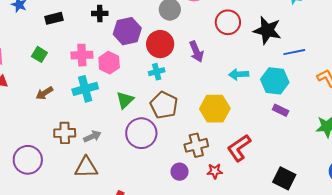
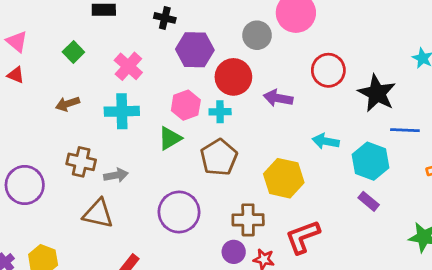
purple arrow: (196, 52) -> (278, 98), turned 110
pink cross: (82, 55) -> (128, 66), turned 30
pink hexagon: (109, 63) -> (186, 105), moved
purple circle: (141, 133) -> (179, 212), moved
purple circle: (179, 172) -> (234, 252), moved

